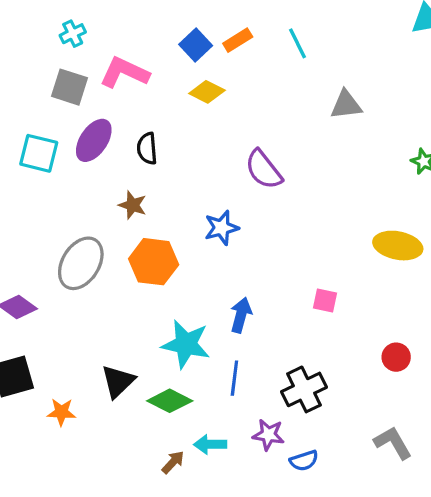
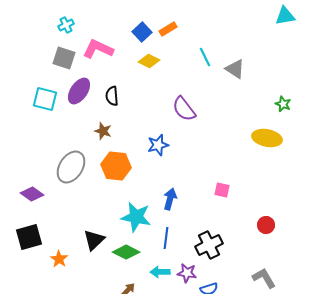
cyan line: (298, 43) -> (205, 57), moved
gray triangle: (346, 105) -> (235, 69), turned 40
yellow ellipse: (398, 246) -> (267, 138), moved
orange star: (61, 412) -> (59, 259), turned 30
cyan arrow: (210, 444) -> (160, 272), moved

